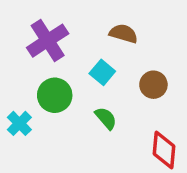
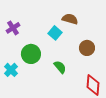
purple cross: (48, 41) -> (13, 28), moved, size x0.6
cyan square: (102, 72) -> (55, 33), moved

